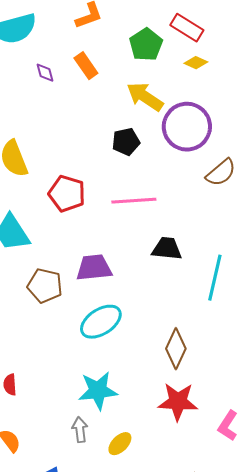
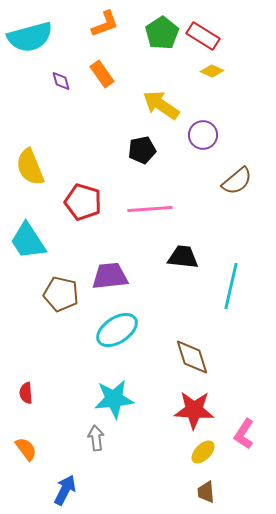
green pentagon: (146, 45) -> (162, 33), moved
purple circle: (187, 127) -> (203, 135), size x0.6
brown diamond: (176, 349) -> (192, 357), turned -42
yellow ellipse: (120, 444) -> (203, 452), moved

